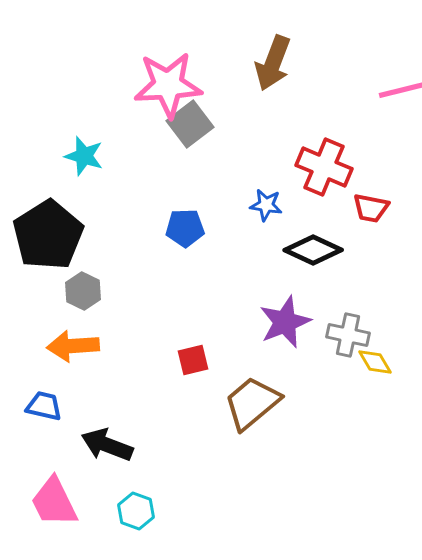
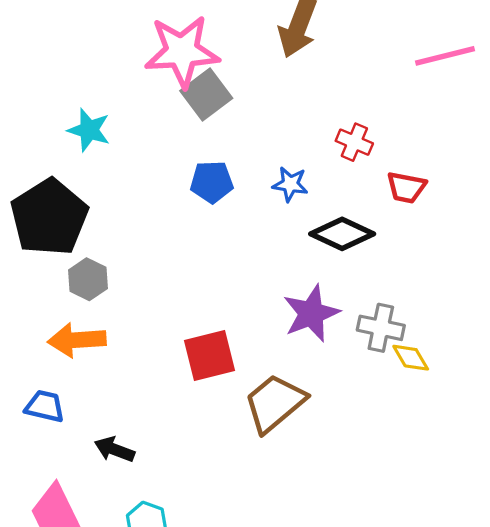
red cross: (324, 167) -> (354, 142), size x0.6
blue pentagon: (185, 228) -> (212, 182), moved
red square: (193, 360) -> (210, 355), size x1.5
black arrow: (107, 445) -> (114, 449), size x0.7

